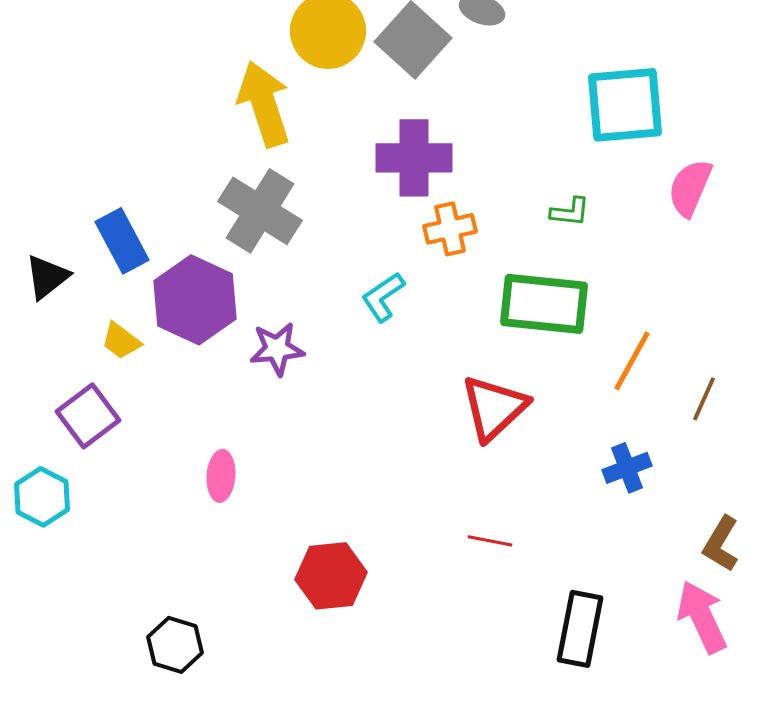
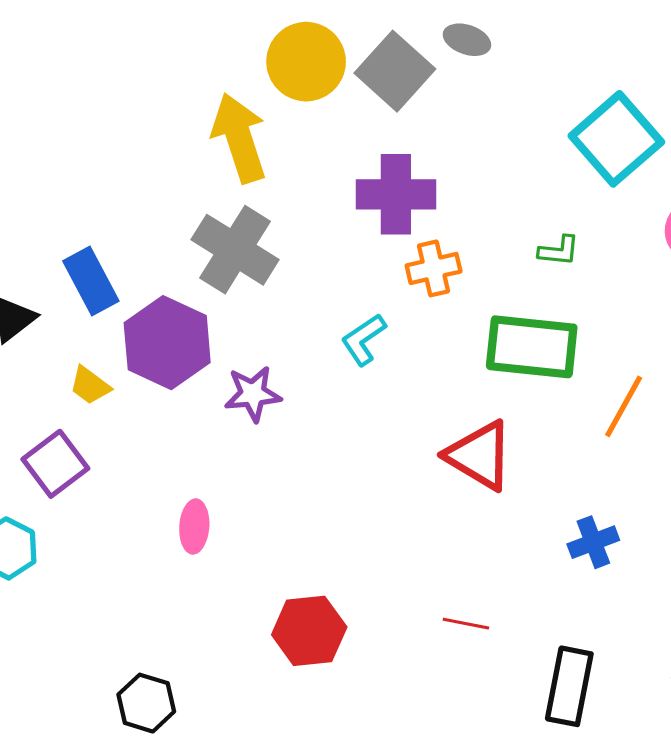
cyan square: (625, 105) -> (616, 139), turned -36
red triangle: (494, 408) -> (479, 455), turned -46
blue cross: (627, 468) -> (593, 542), moved
red line: (490, 541) -> (466, 624), moved

